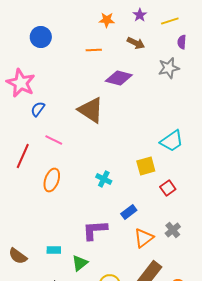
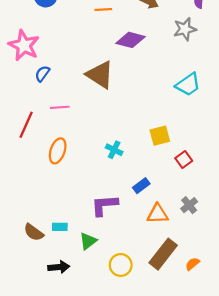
pink line: (54, 140) -> (60, 107), turned -30
cyan trapezoid: (172, 141) -> (188, 85), moved
orange triangle: (144, 238) -> (158, 214), turned 35
brown semicircle: (18, 256) -> (34, 232), moved

